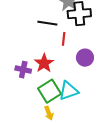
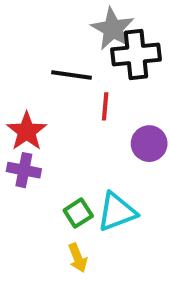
red star: (44, 63) -> (27, 131), moved
green square: (50, 91) -> (78, 213), size x0.6

